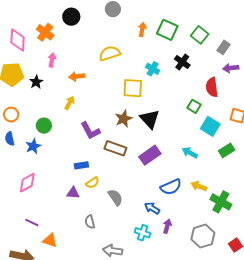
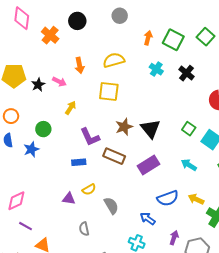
green square: (200, 35) -> (206, 37), moved
pink diamond: (18, 40) -> (22, 18), moved
pink arrow: (52, 60) -> (59, 82), moved, turned 104
cyan cross: (153, 69) -> (156, 69), moved
orange arrow: (77, 76) -> (79, 65), moved, turned -98
yellow square: (133, 88) -> (109, 91), moved
green square: (194, 106) -> (189, 129), moved
blue rectangle: (81, 165) -> (79, 162), moved
pink diamond: (27, 183) -> (16, 201), moved
purple arrow: (167, 226) -> (174, 238), moved

